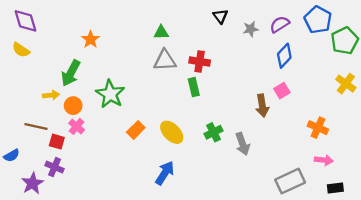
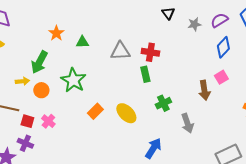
green triangle: (161, 32) -> (82, 42), moved
pink cross: (77, 126) -> (48, 121), moved
green cross: (214, 132) -> (163, 103), moved
blue arrow: (165, 173) -> (153, 148), moved

